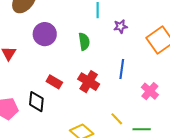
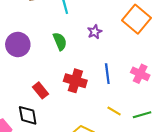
purple star: (121, 26) -> (95, 32), moved
blue line: (122, 69) -> (107, 74), moved
red rectangle: (54, 82) -> (41, 90), turned 35

